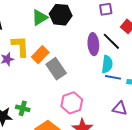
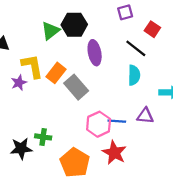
purple ellipse: (93, 44) -> (95, 53), moved
blue line: (113, 77) -> (117, 121), moved
purple triangle: (120, 108) -> (145, 116), moved

